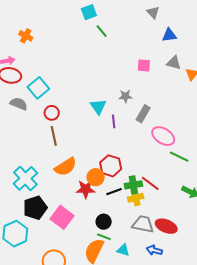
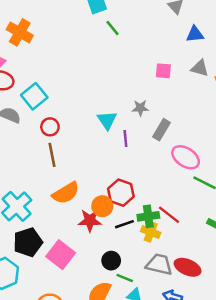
orange cross: (26, 36) -> (20, 32), size x1.5
yellow cross: (136, 198) -> (151, 232), turned 35
green line: (104, 237) -> (125, 278), moved

